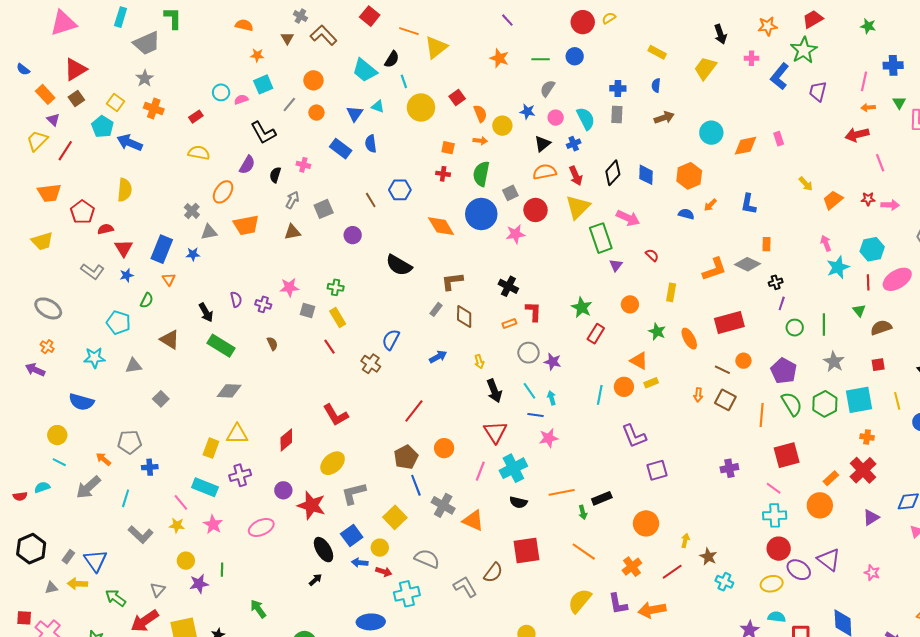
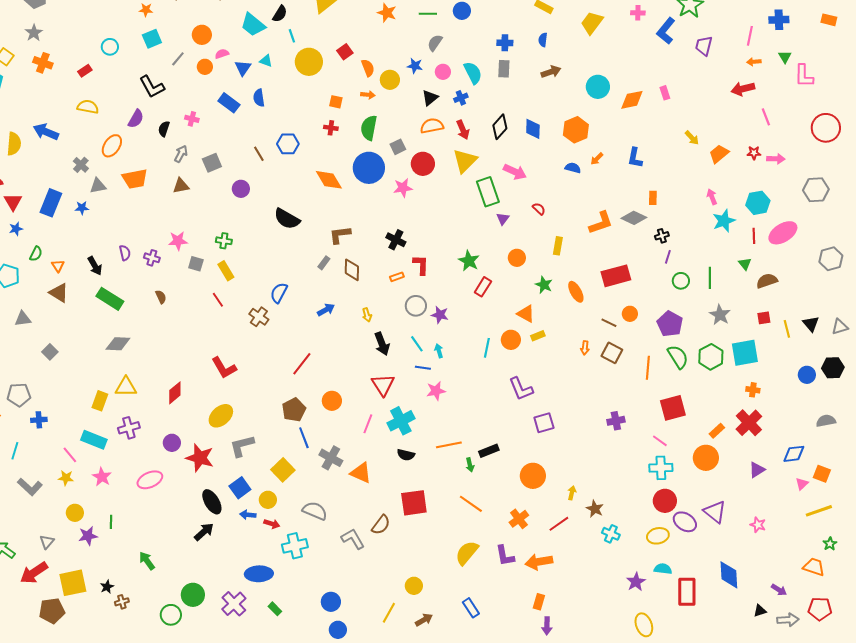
pink semicircle: (241, 99) -> (222, 54), moved
blue arrow: (130, 143) -> (46, 132), moved
orange triangle: (169, 279) -> (58, 266), moved
yellow line: (897, 401) -> (787, 329), moved
black arrow: (315, 580) -> (204, 532), size x1.5

